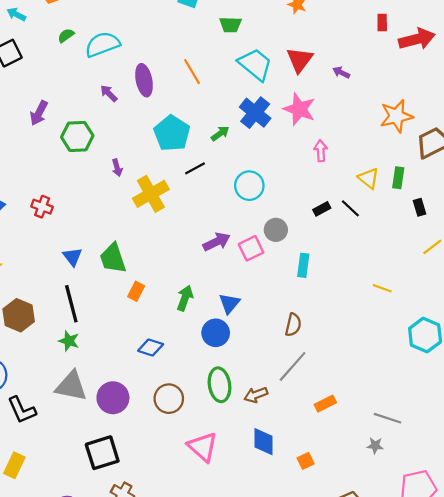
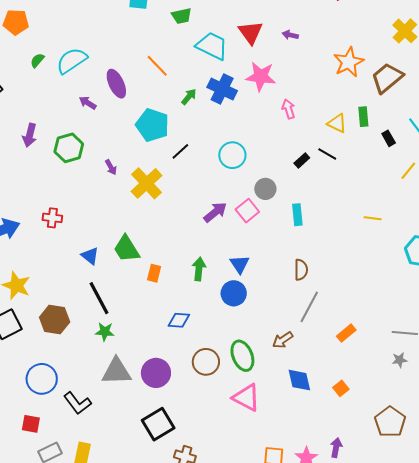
green arrow: (220, 133) -> (189, 97), moved
green ellipse: (220, 385) -> (242, 356), moved

